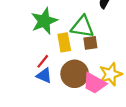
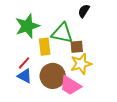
brown square: (90, 43) -> (77, 47), moved
yellow star: (111, 74) -> (81, 64), moved

